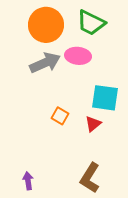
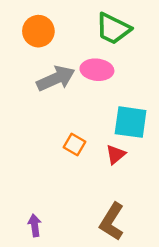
orange circle: (46, 25) -> (38, 31), moved, size x0.7

